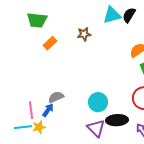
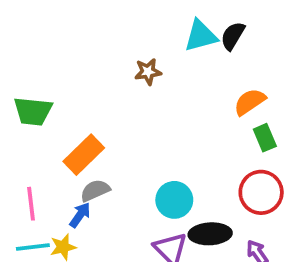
green trapezoid: (37, 20) -> (33, 111), moved
orange rectangle: (50, 43) -> (84, 155), moved, size x1.5
pink line: (31, 110) -> (31, 204), moved

